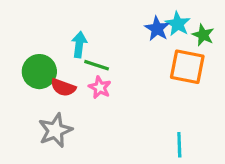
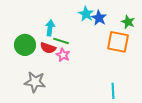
cyan star: (178, 24) -> (86, 14), moved
red semicircle: (63, 87) -> (48, 48), moved
gray star: (55, 130) -> (35, 82), turned 30

